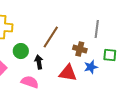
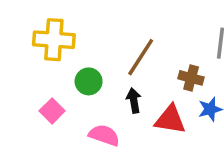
black arrow: (39, 62) -> (134, 100), moved

